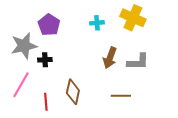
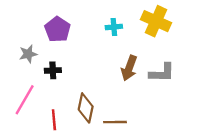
gray star: (24, 46) -> (28, 54), size x0.6
brown line: (121, 96) -> (115, 122), moved

